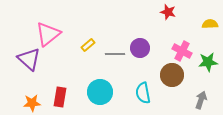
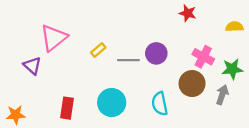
purple triangle: (29, 59) -> (32, 66), size x0.7
gray arrow: (201, 100) -> (222, 95), moved
orange star: (32, 103) -> (16, 115), moved

